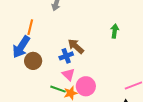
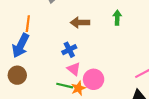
brown arrow: (76, 46) -> (80, 22), moved, turned -36
brown circle: (33, 61) -> (17, 75), moved

